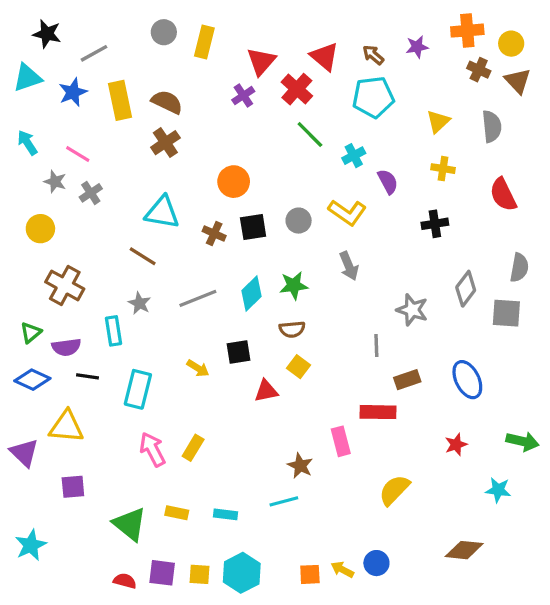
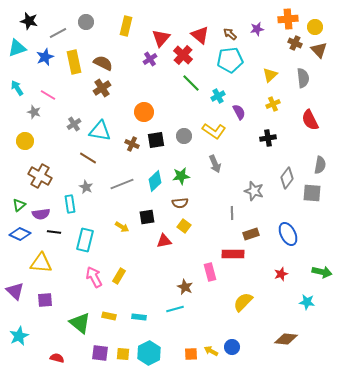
gray circle: (164, 32) -> (86, 22), moved
yellow cross: (443, 169) -> (273, 104), turned -32
gray cross: (91, 193) -> (74, 124), moved
purple triangle: (24, 453) -> (15, 291), moved
red semicircle: (125, 581) -> (57, 358), moved

